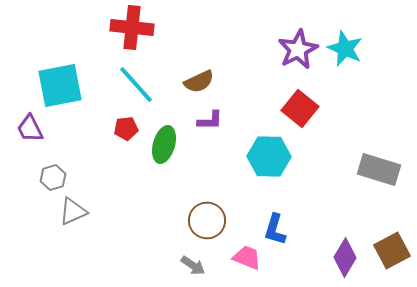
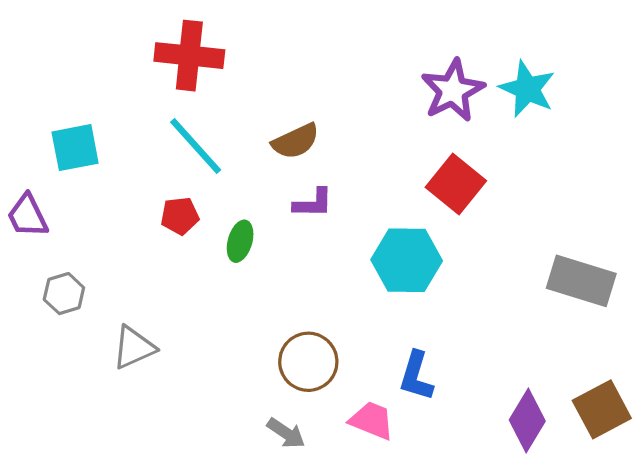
cyan square: (60, 86) -> (75, 148), size x0.7
green ellipse: (164, 144) -> (240, 241), size x0.7
gray triangle: (73, 212) -> (134, 347), moved

